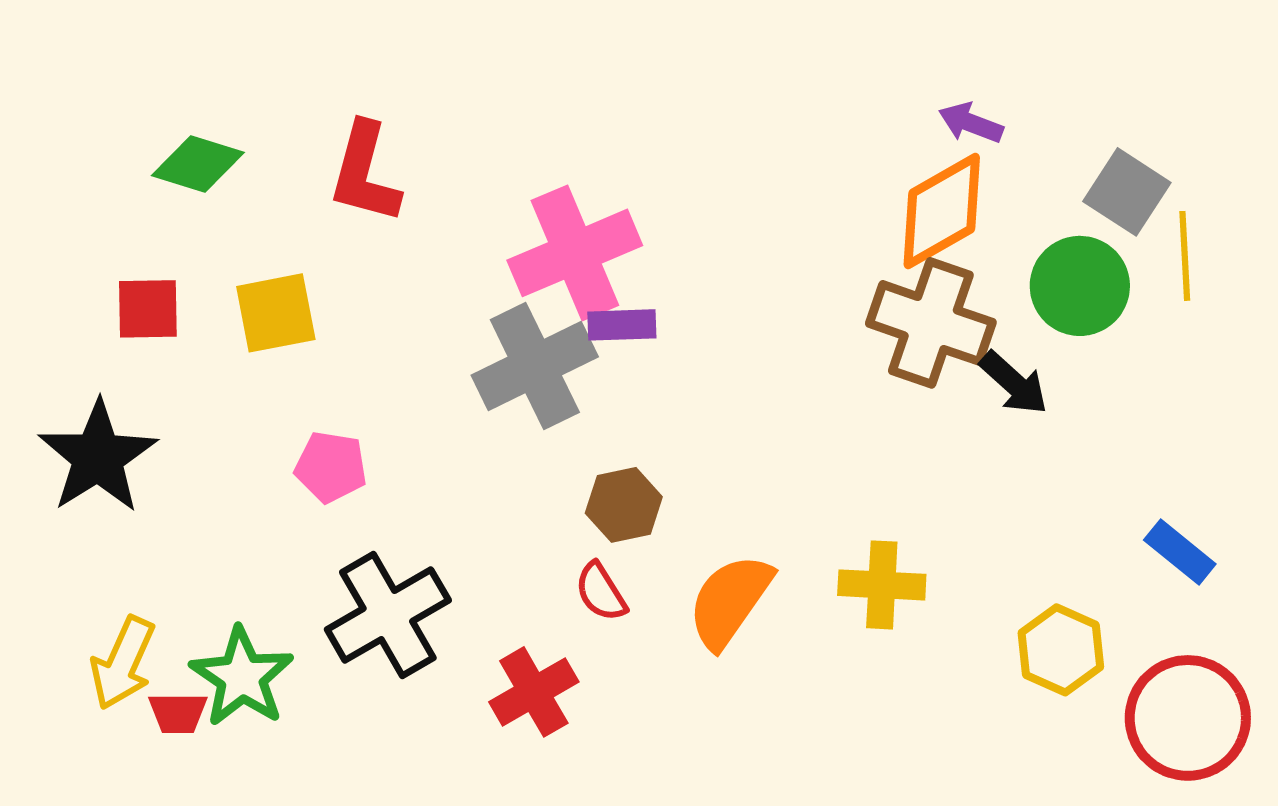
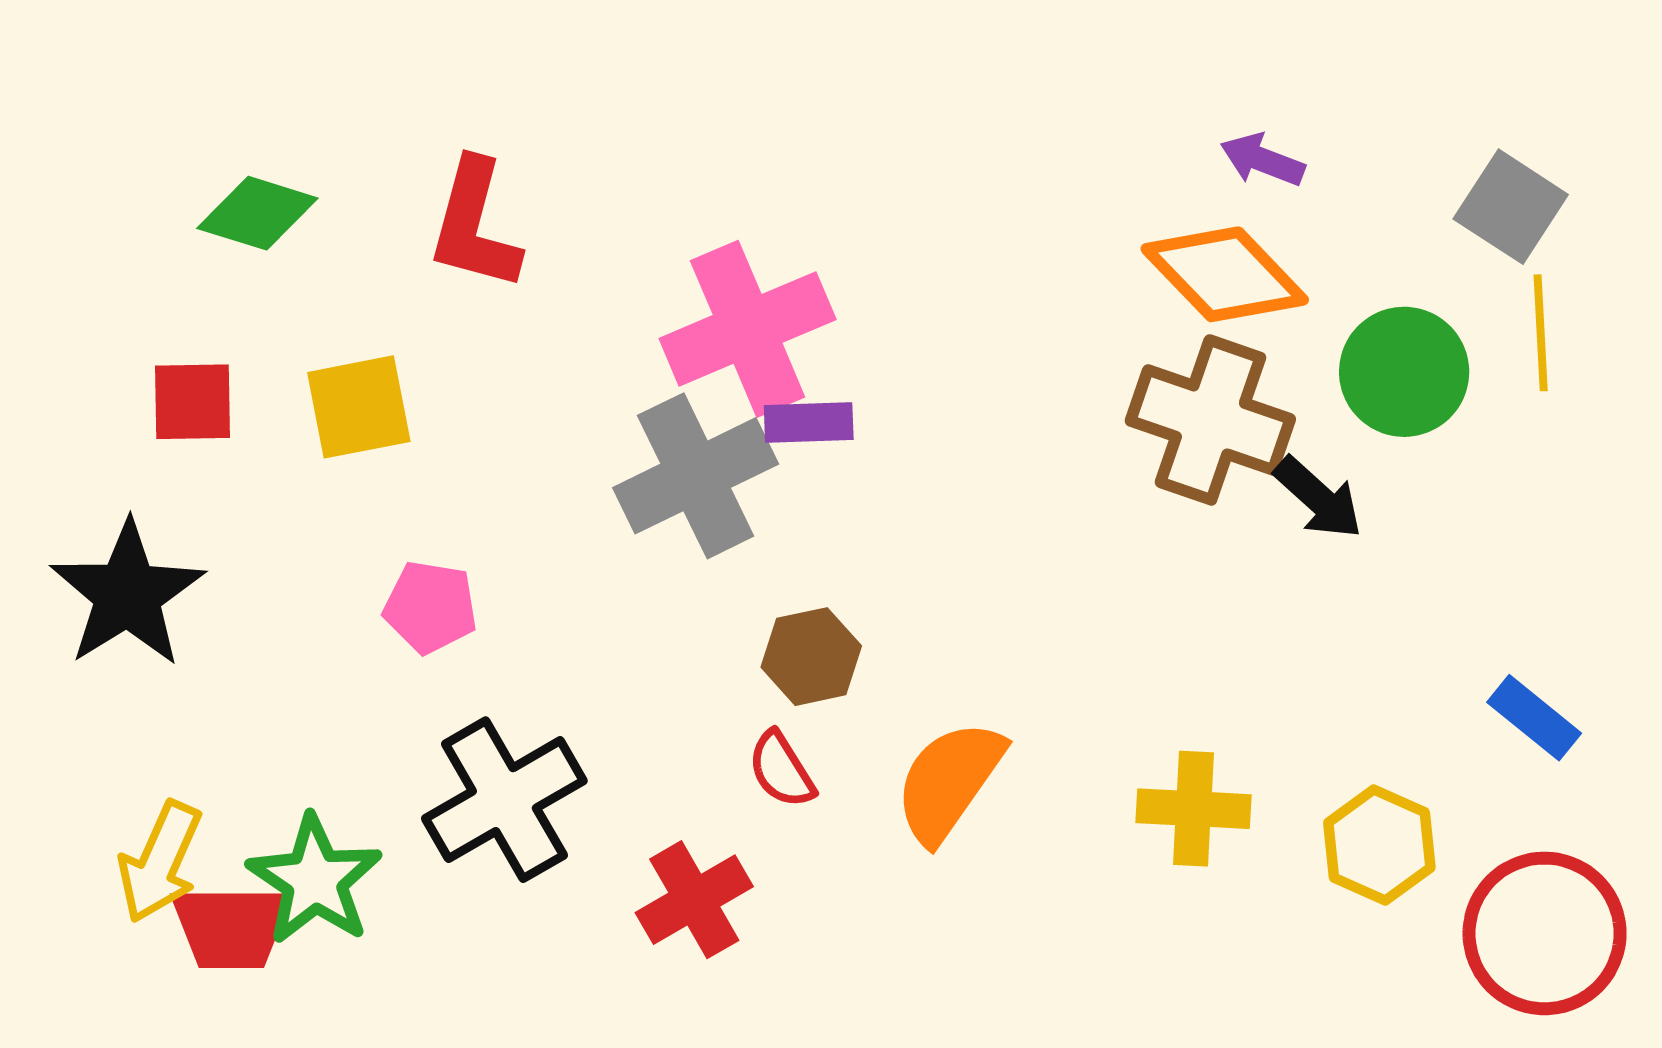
gray square: (1127, 192) -> (1511, 207), moved
orange diamond: (942, 211) -> (1225, 274), turned 76
yellow cross: (882, 585) -> (1193, 809), moved
red trapezoid: (178, 713) -> (231, 927), size x1.6

